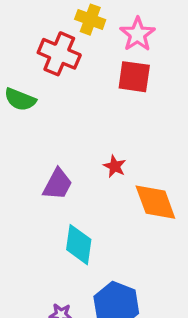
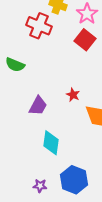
red square: (134, 77) -> (85, 40), turned 30
green semicircle: (20, 99) -> (15, 65), moved

